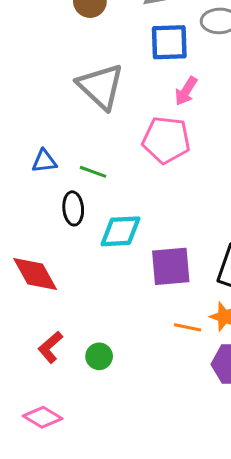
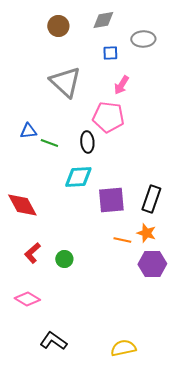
blue square: (169, 42) -> (110, 53), size x0.6
green line: (93, 172) -> (49, 143), moved
black ellipse: (73, 208) -> (87, 142), moved

